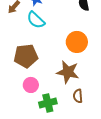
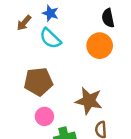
orange circle: (77, 42) -> (100, 46), moved

